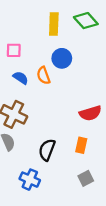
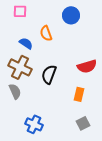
blue circle: (62, 58) -> (71, 15), moved
blue semicircle: (21, 78) -> (26, 43), moved
black semicircle: (47, 150) -> (49, 74), moved

